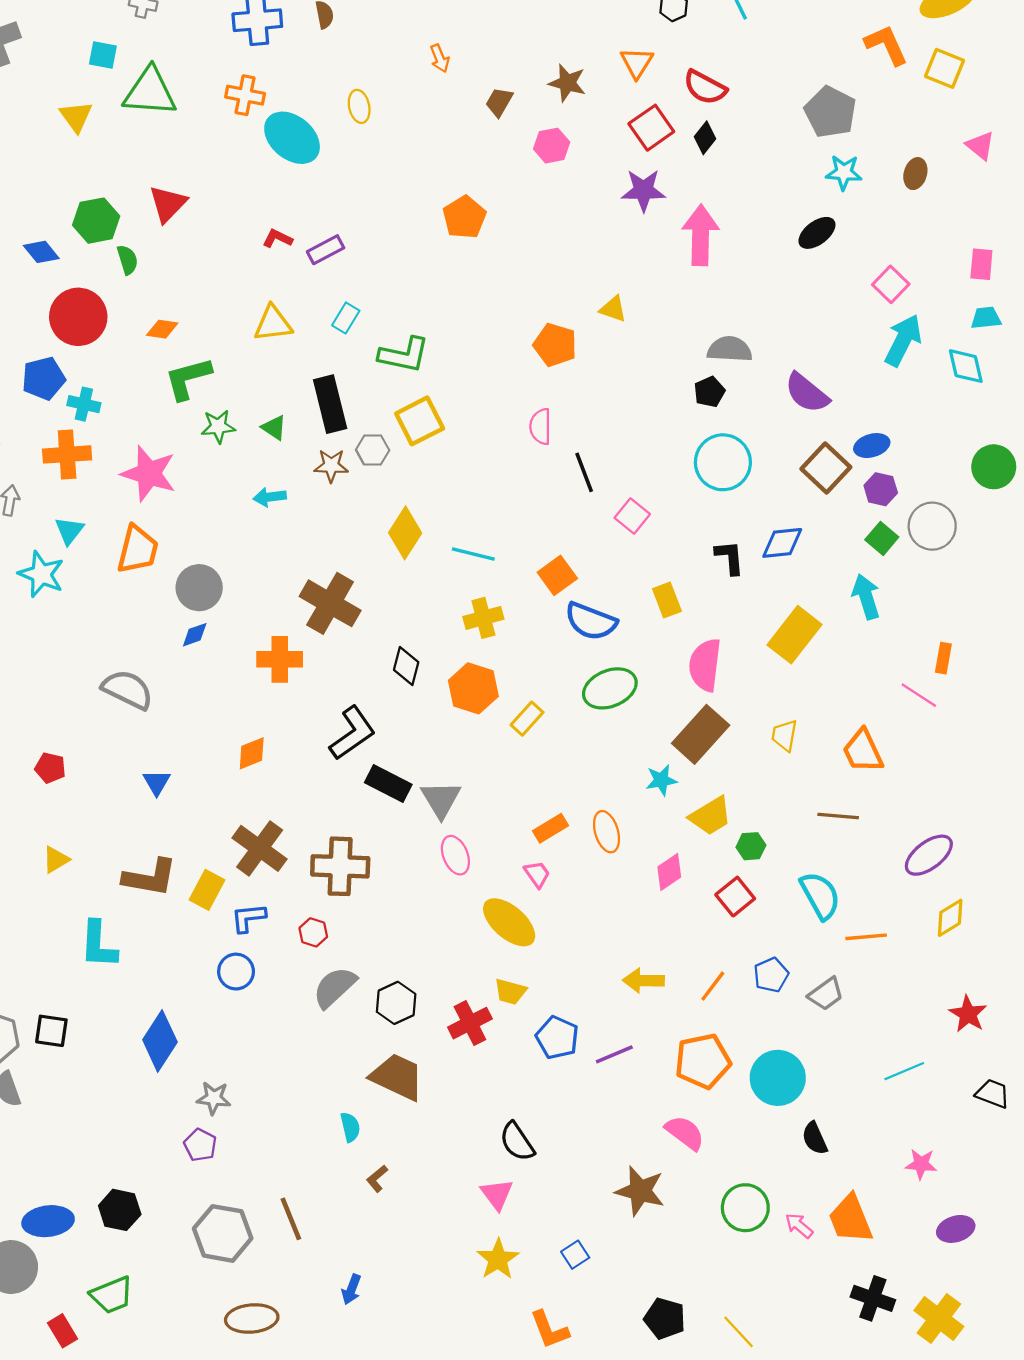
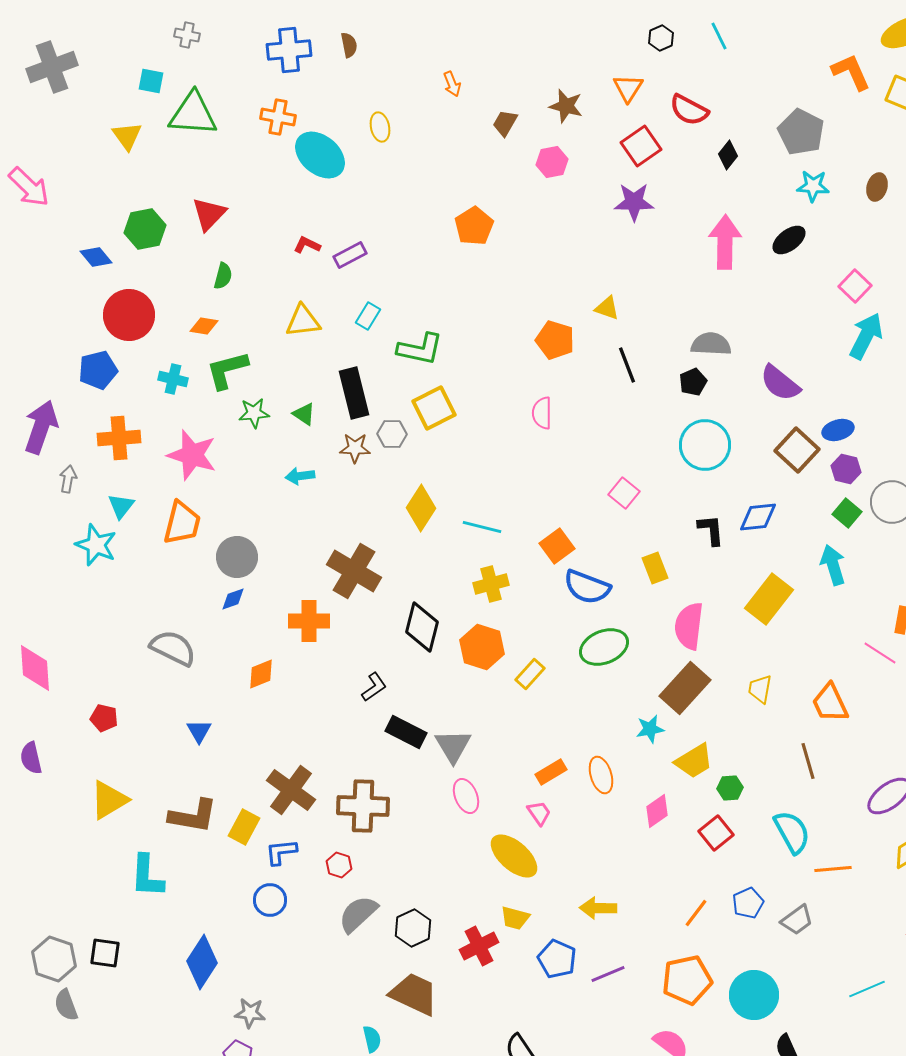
black diamond: (705, 138) -> (728, 155), moved
pink arrow: (701, 235) -> (725, 242), moved
green semicircle: (127, 260) -> (223, 276), moved, turned 32
cyan cross: (84, 404) -> (173, 379), moved
black line: (584, 472) -> (627, 365), moved
black diamond: (406, 666) -> (422, 627), size x1.4
black L-shape: (352, 733) -> (374, 687), size x0.6
orange diamond: (252, 753) -> (261, 674), moved
brown line: (838, 816) -> (808, 761), turned 69
yellow triangle: (56, 860) -> (109, 800), size x1.6
yellow arrow: (643, 981) -> (598, 908), moved

